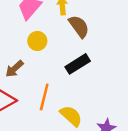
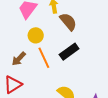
orange line: (44, 97) -> (44, 58), moved, turned -35

